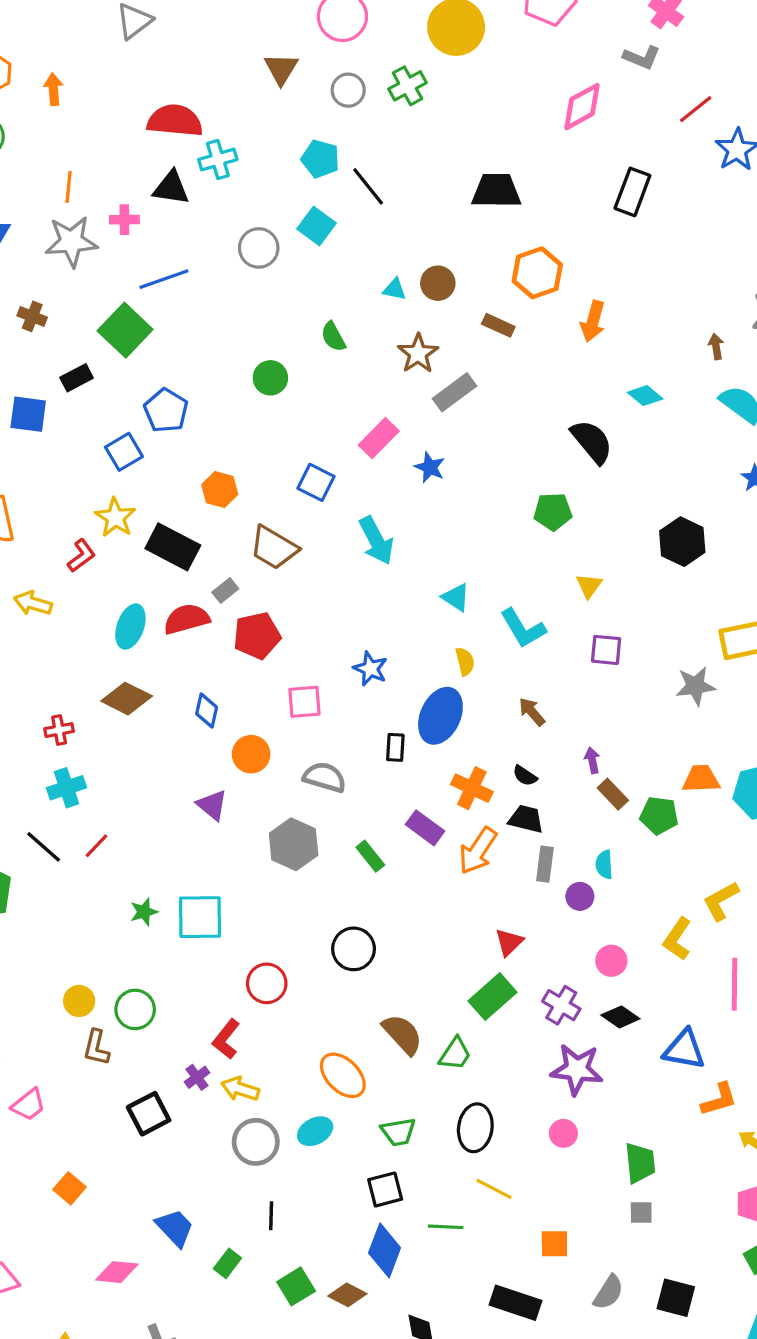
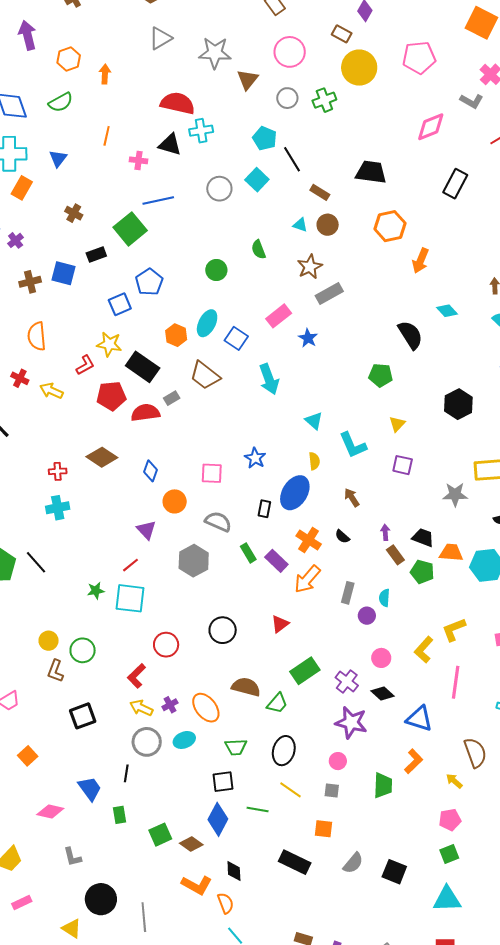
gray star: (71, 242) -> (215, 53), moved
brown rectangle: (498, 325) -> (320, 192), moved
yellow star: (115, 517) -> (109, 344), turned -30
cyan ellipse: (130, 627) -> (207, 323), moved
red pentagon: (257, 636) -> (111, 396), moved
black trapezoid: (526, 819) -> (423, 538), moved
red line: (96, 846) -> (131, 565), moved
black line: (44, 847) -> (36, 562), moved
green rectangle: (370, 856) -> (248, 553), moved
red triangle: (509, 942) -> (280, 624), moved
brown semicircle: (402, 1034) -> (246, 687), turned -40
purple cross: (197, 1077) -> (170, 705), moved
orange L-shape: (719, 1099) -> (414, 761), moved, turned -35
gray square: (641, 1213) -> (332, 790), moved
black line: (271, 1216) -> (126, 773), moved
green rectangle: (227, 1263) -> (120, 815), turned -54

